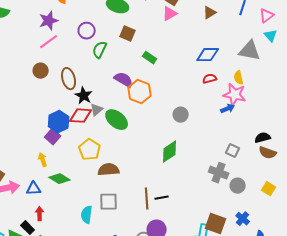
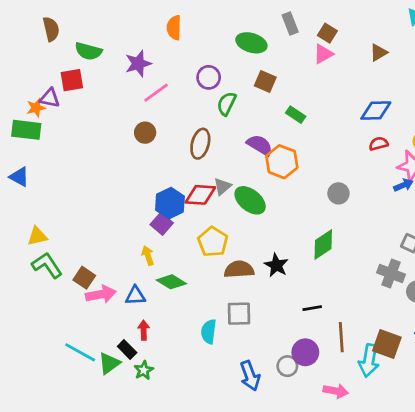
purple star: (49, 21) -> (138, 64), moved
brown ellipse: (69, 79) -> (200, 144), moved, turned 30
black star: (84, 96) -> (276, 265), moved
brown line: (147, 199) -> (341, 337), moved

